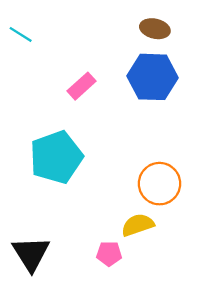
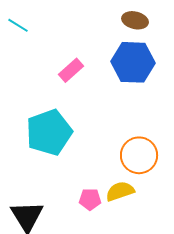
pink pentagon: (109, 254) -> (90, 199), moved

